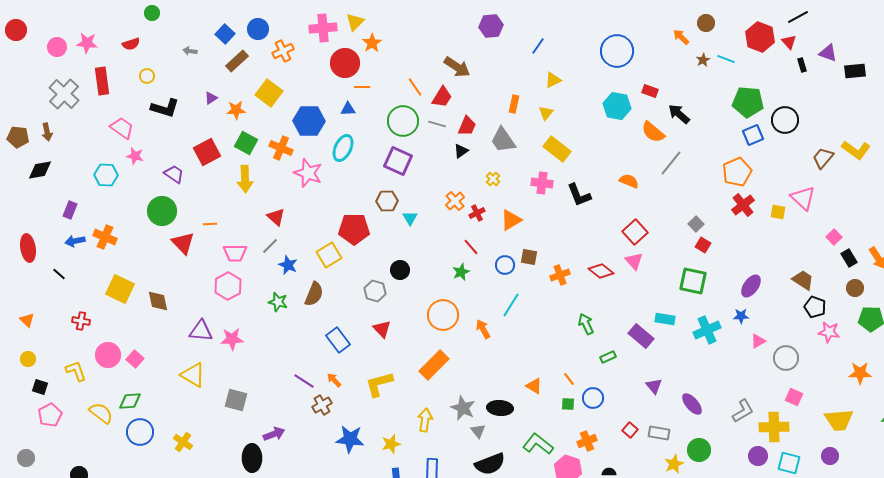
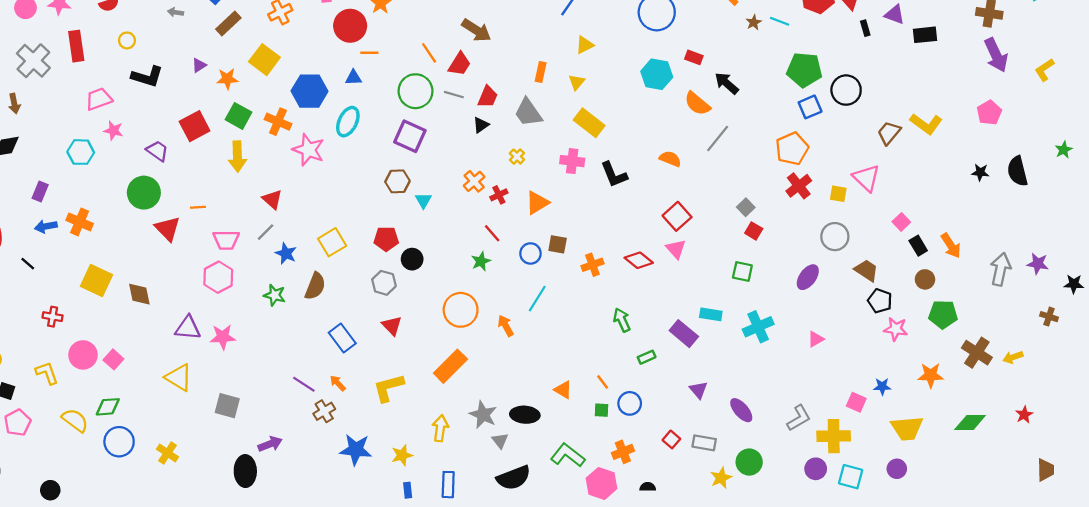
pink trapezoid: (122, 128) -> (99, 99), turned -55
red pentagon: (354, 229) -> (386, 239), moved, size x0.7
green square: (693, 281) -> (742, 272), size x0.7
blue star: (741, 316) -> (882, 386), moved
gray circle: (786, 358) -> (835, 237), moved

